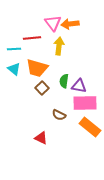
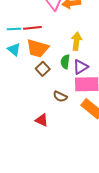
red line: (32, 38) -> (32, 28), moved
yellow arrow: (59, 46) -> (76, 41), moved
purple triangle: (79, 86) -> (81, 67), turned -42

